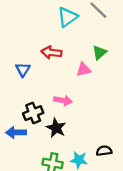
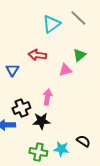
pink arrow: (63, 100) -> (47, 97), turned -91
black star: (56, 128) -> (41, 121), turned -30
black semicircle: (104, 151) -> (83, 141), turned 40

